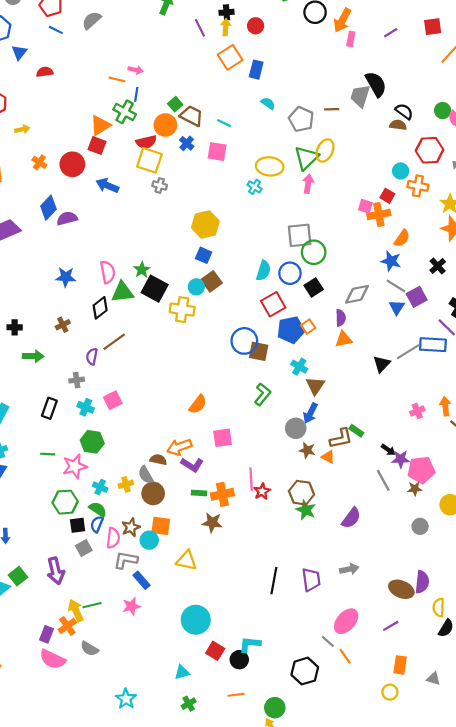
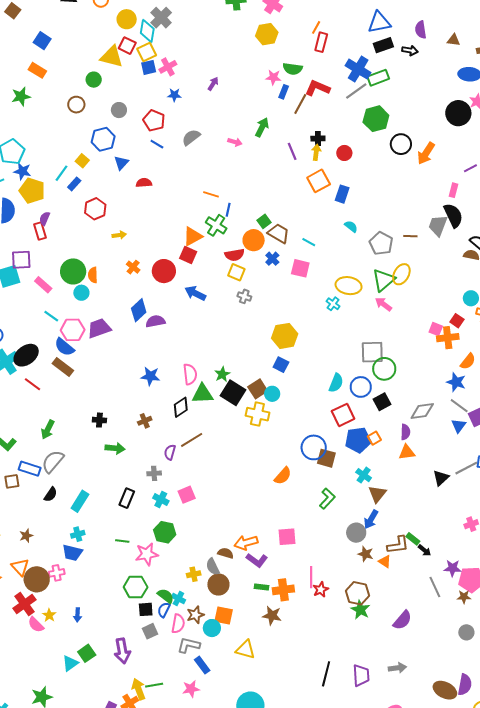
pink rectangle: (351, 39) -> (454, 190), moved
pink arrow: (136, 70) -> (235, 142), moved
yellow square: (149, 160) -> (236, 272), size x0.7
pink arrow: (308, 184) -> (383, 304), turned -66
brown square: (212, 281) -> (258, 389), moved
orange semicircle: (198, 404) -> (283, 476), moved
black arrow: (388, 450) -> (424, 550), moved
cyan cross: (100, 487) -> (178, 599), moved

